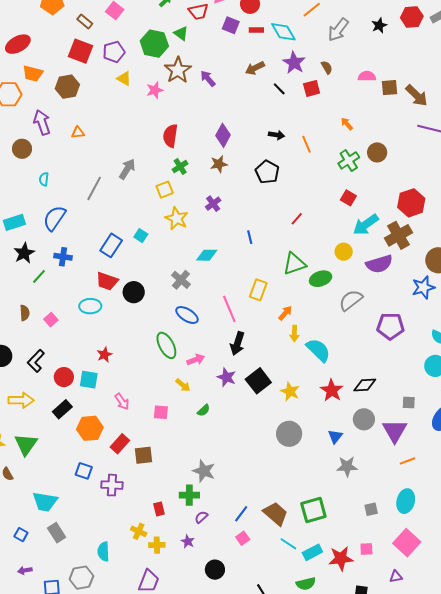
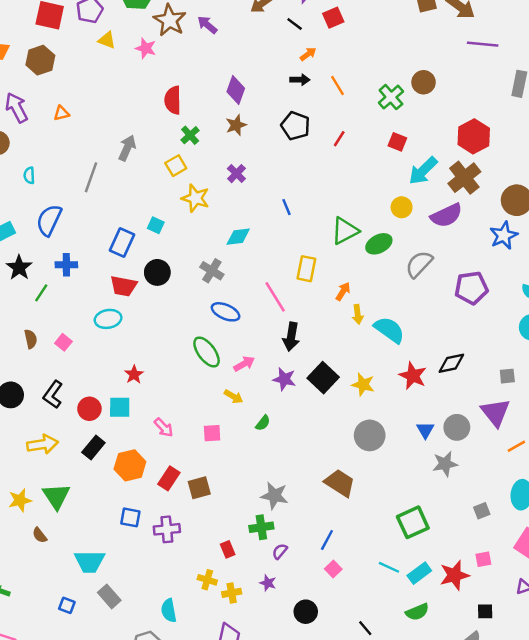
pink star: (155, 90) -> (146, 48), turned -30
orange arrow: (347, 124) -> (308, 54), moved, turned 104
red line: (297, 219) -> (339, 139), moved
black circle: (134, 292) -> (157, 272), moved
gray circle: (364, 419) -> (457, 427), moved
brown trapezoid: (276, 514) -> (340, 483), moved

